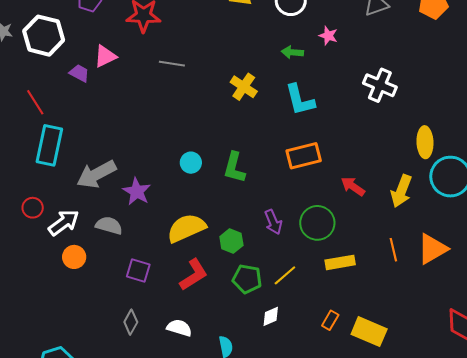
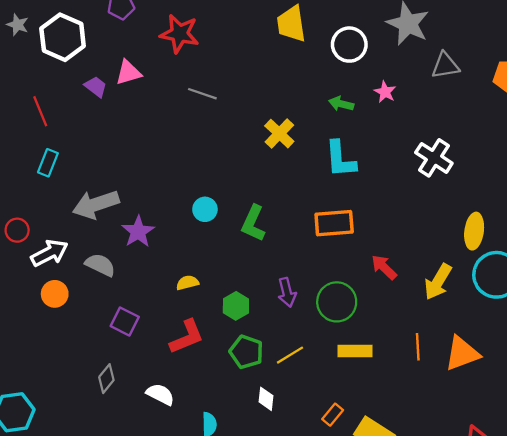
cyan rectangle: (49, 145) -> (48, 163), size x0.6
yellow semicircle: (186, 228) -> (187, 283), size x0.5
white diamond: (271, 316) -> (266, 399), turned -70

